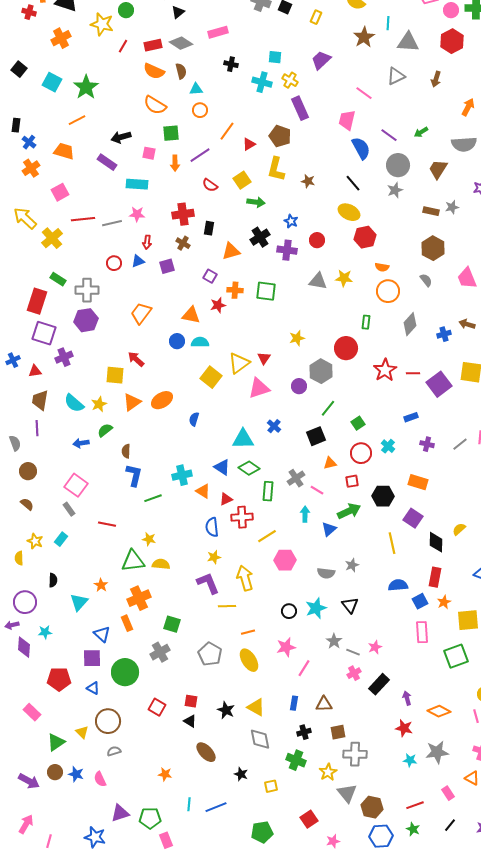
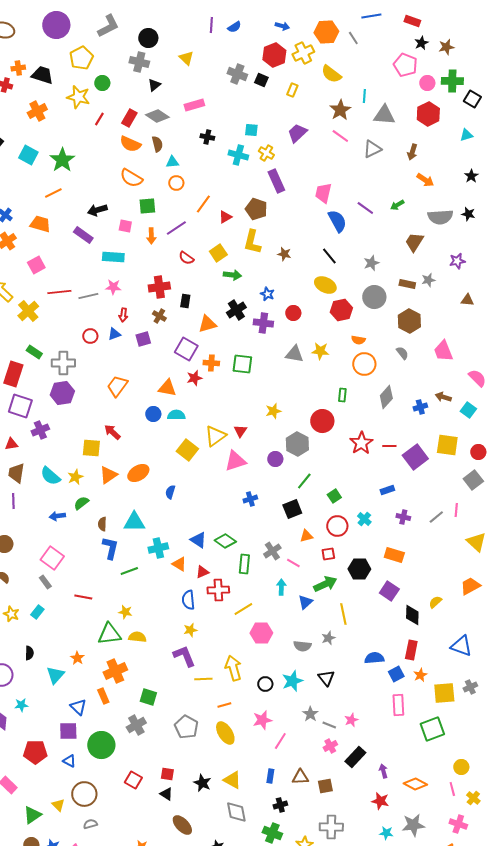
red rectangle: (153, 45) -> (129, 118), turned -48
pink line: (364, 93) -> (340, 136), moved
orange arrow: (468, 107) -> (425, 180), moved, turned 96
gray circle: (398, 165) -> (374, 297), moved
purple square: (210, 276) -> (186, 349), size x1.6
blue cross: (274, 426) -> (250, 499), turned 32
cyan triangle: (243, 439) -> (134, 522), moved
yellow line: (392, 543) -> (343, 614), moved
yellow arrow: (245, 578) -> (233, 668), moved
brown square: (338, 732) -> (325, 786), moved

